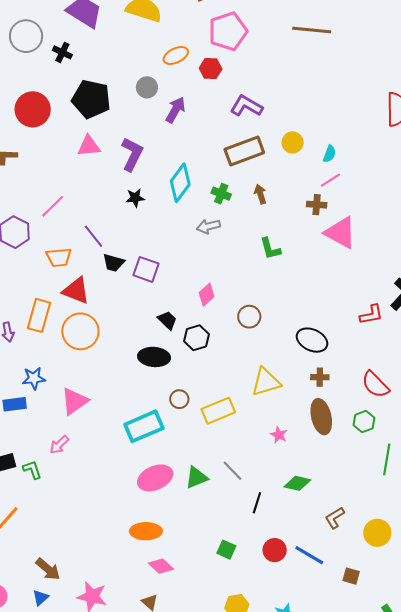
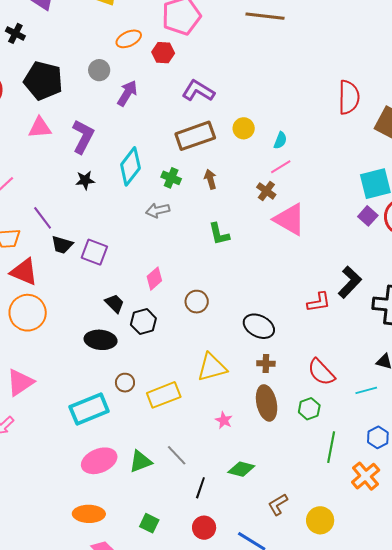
brown cross: (317, 205) -> (266, 191), turned 30
green square: (226, 550) -> (149, 523), moved
red circle: (275, 550) -> (204, 528), moved

